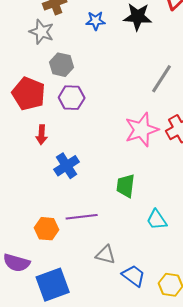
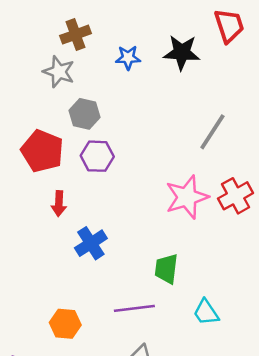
purple line: (82, 217) -> (134, 308), moved

